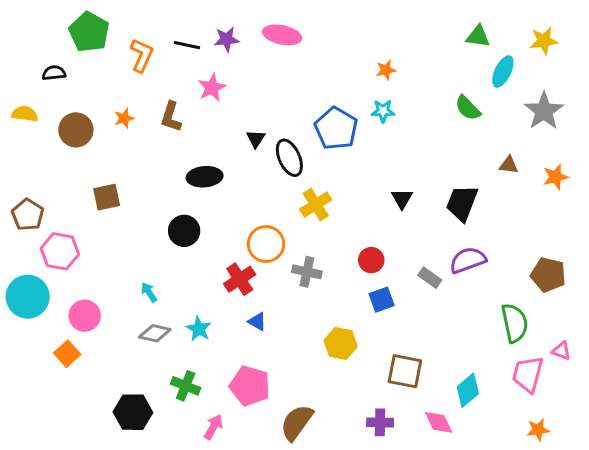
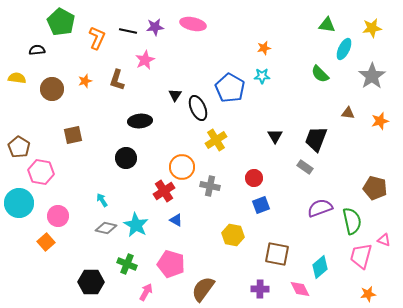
purple semicircle: (468, 260) -> (320, 208), moved
gray rectangle: (430, 278) -> (305, 167), moved
cyan star: (199, 329) -> (136, 225), size x1.4

